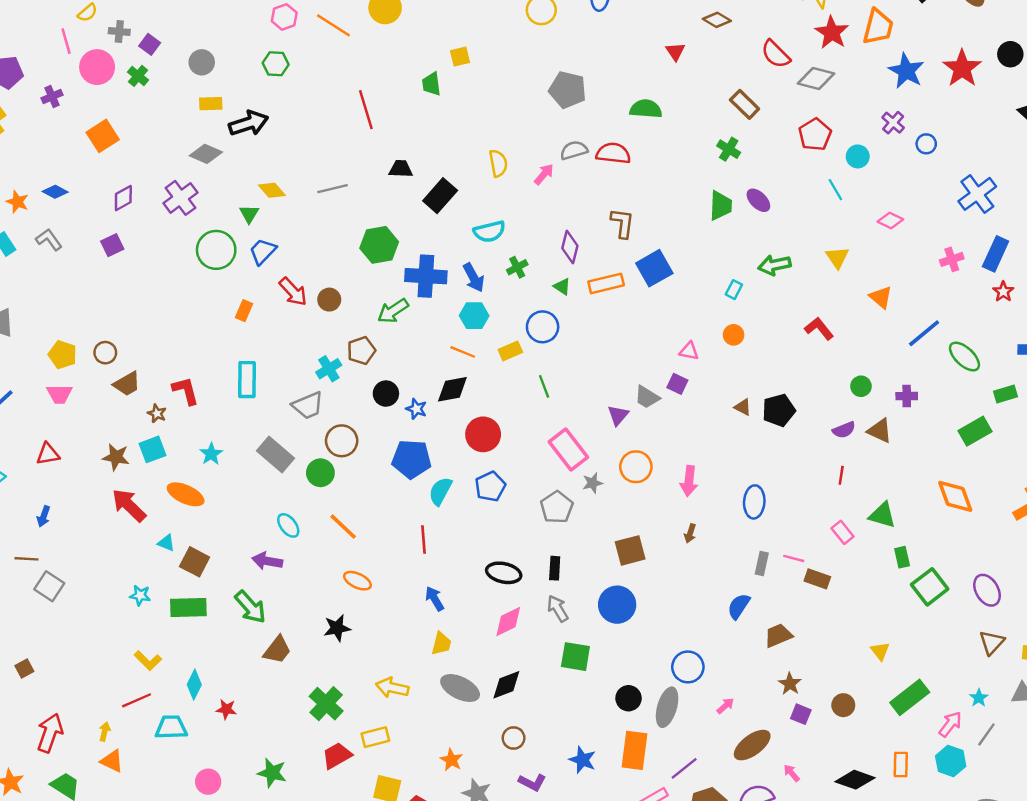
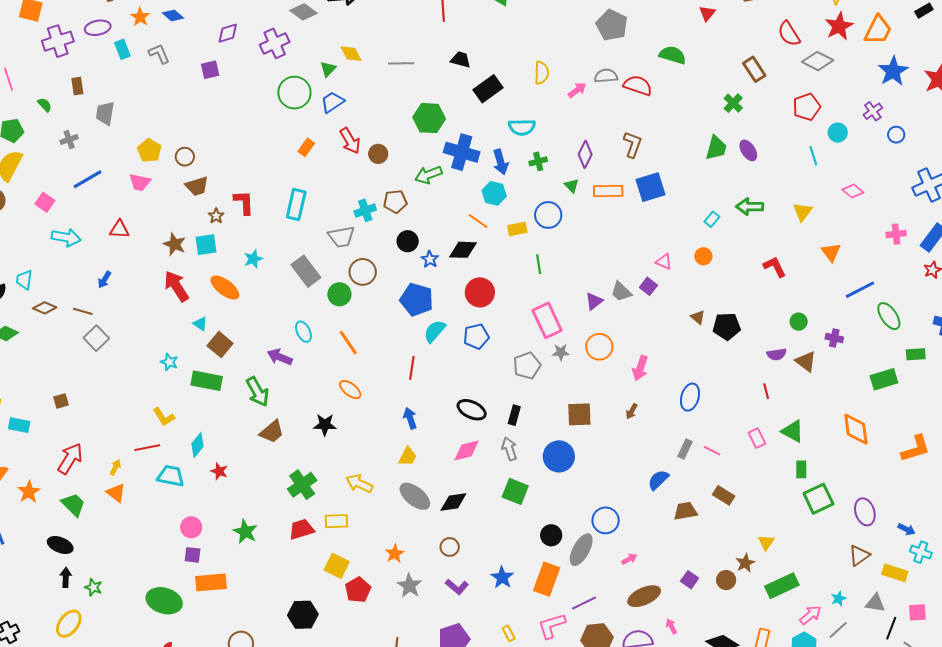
red line: (841, 475) -> (766, 391), turned -35
brown rectangle: (817, 579) -> (724, 495), moved
brown star: (790, 684) -> (745, 563), moved

